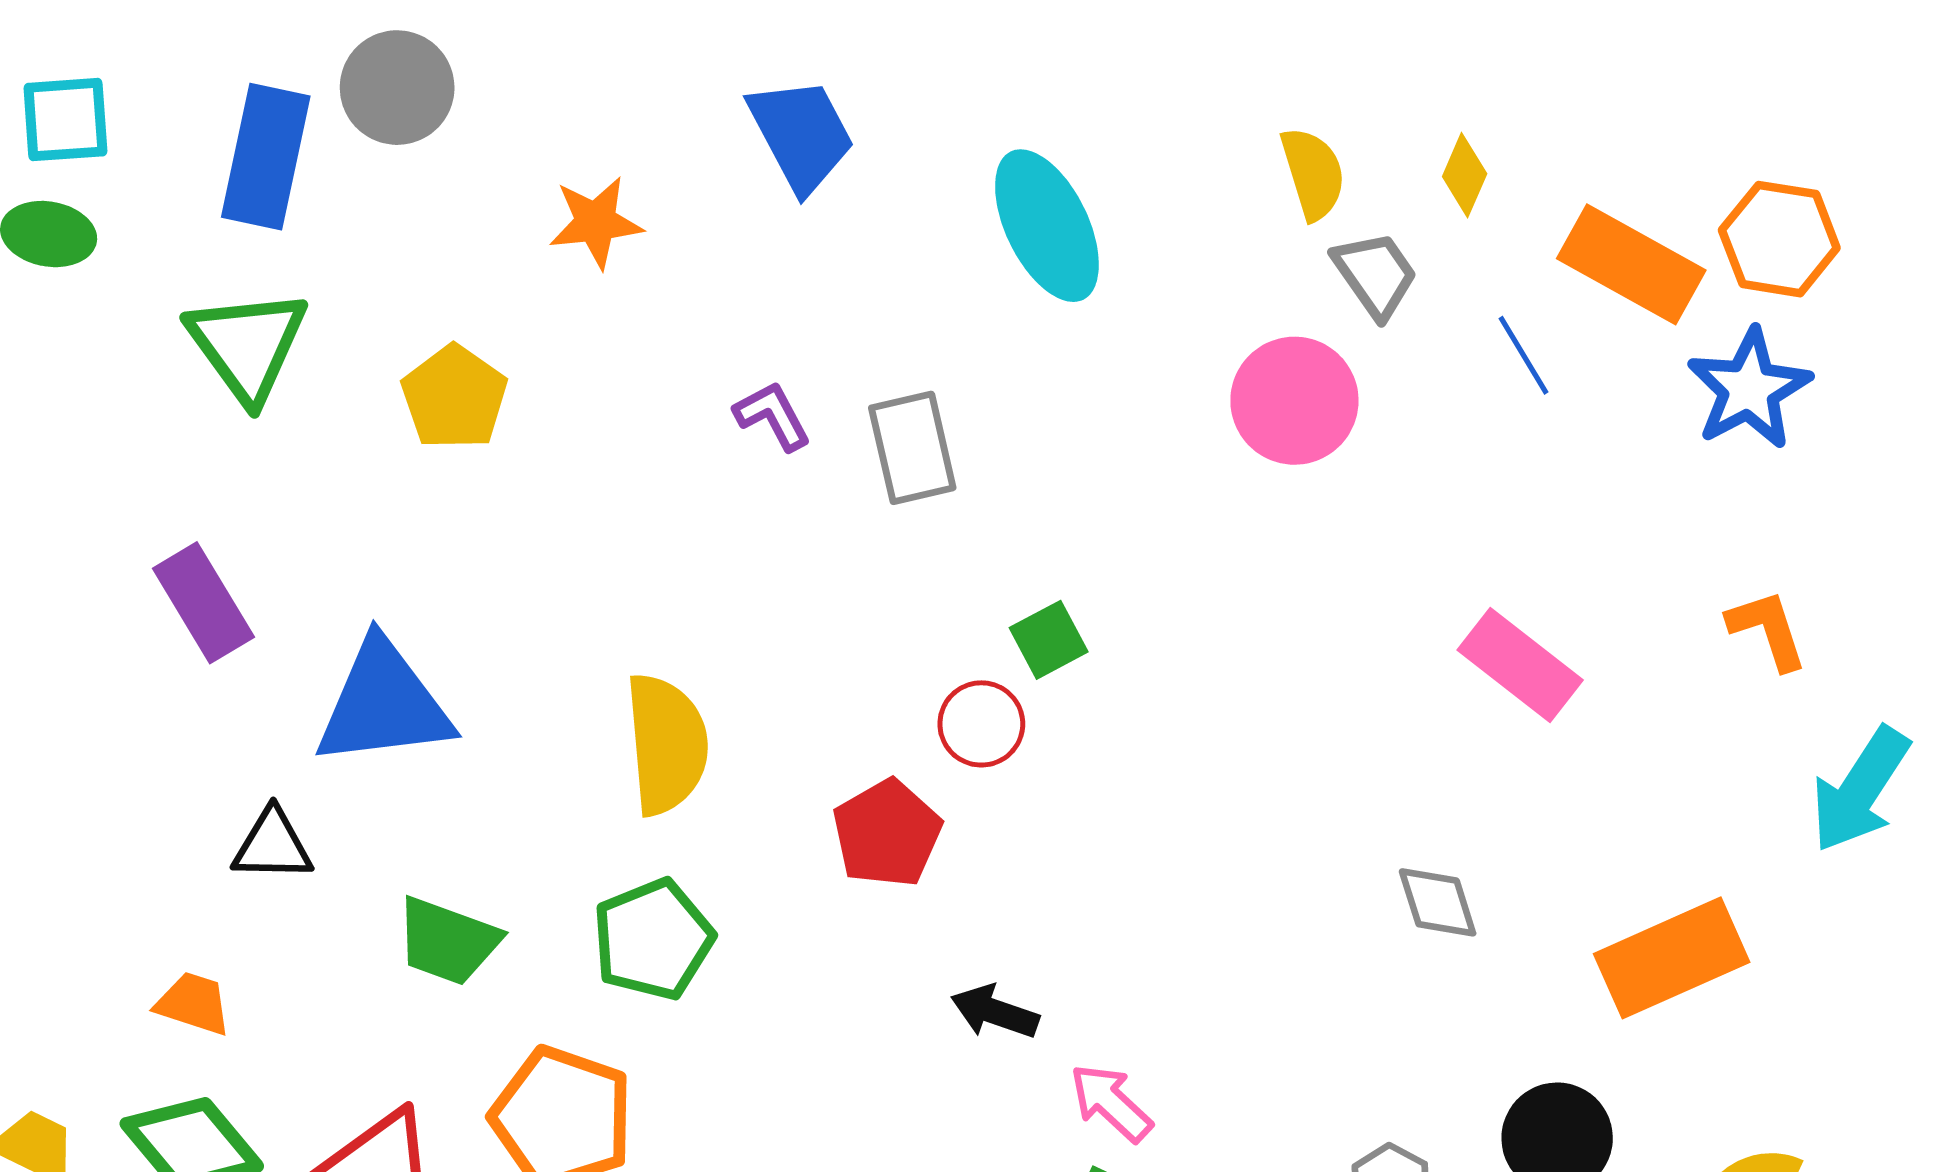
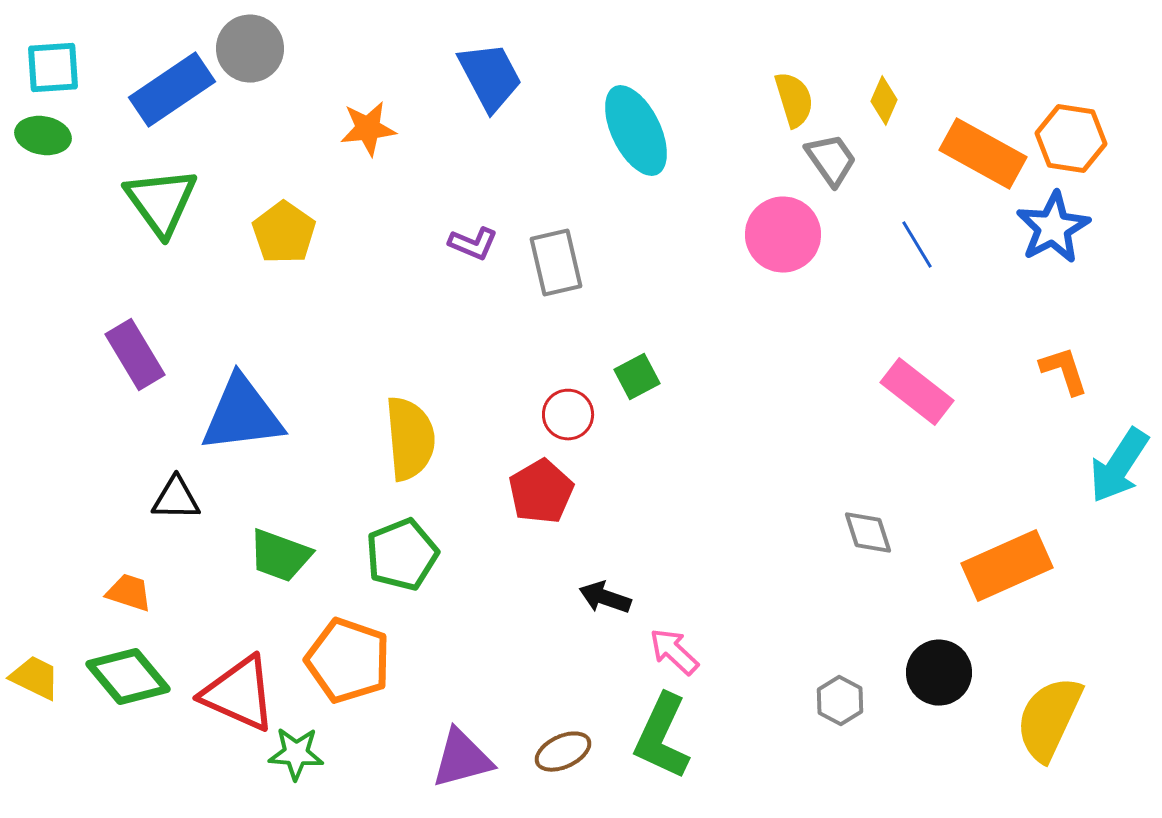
blue rectangle: (266, 157) -> (172, 90), turned 44
blue line: (1523, 355) -> (917, 245), moved
purple L-shape: (773, 416) -> (473, 244), turned 141
red circle: (981, 724) -> (568, 415), moved

